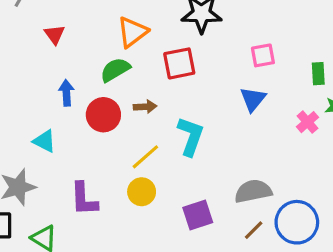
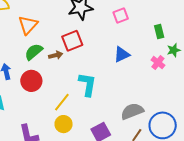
orange triangle: (132, 32) -> (28, 25), moved
pink square: (263, 55) -> (121, 16), moved
blue triangle: (253, 99) -> (122, 55), turned 36
brown arrow: (145, 107) -> (56, 55), moved

